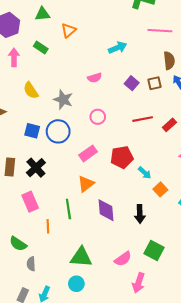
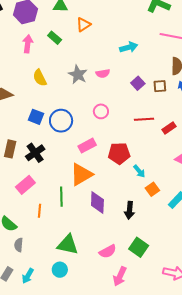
gray star: (63, 100) -> (78, 75), moved
orange triangle: (86, 184) -> (81, 175), size x1.4
pink rectangle: (30, 202) -> (25, 185), turned 66

